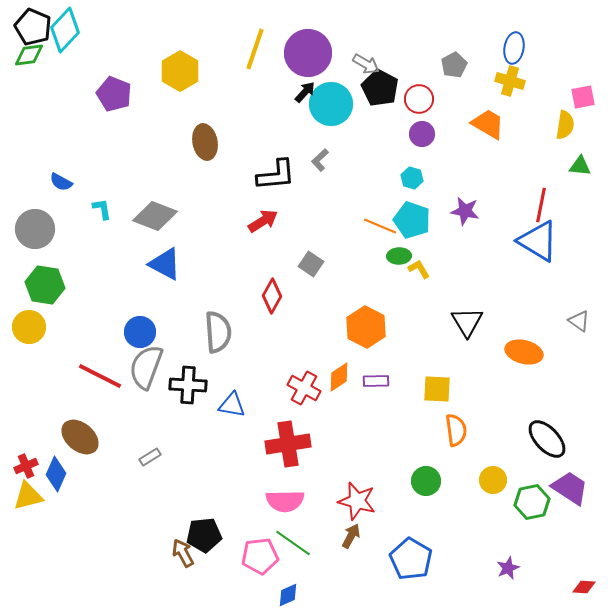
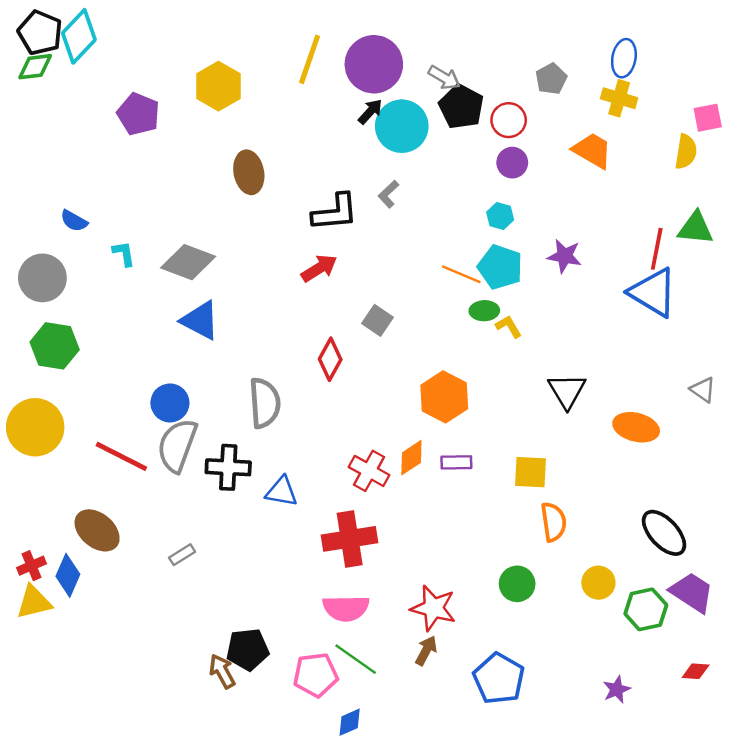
green triangle: (580, 166) -> (696, 228), moved, size x1.4
yellow circle: (29, 327) -> (35, 427), moved, size x1.4
red diamond: (584, 587) -> (696, 671), moved

